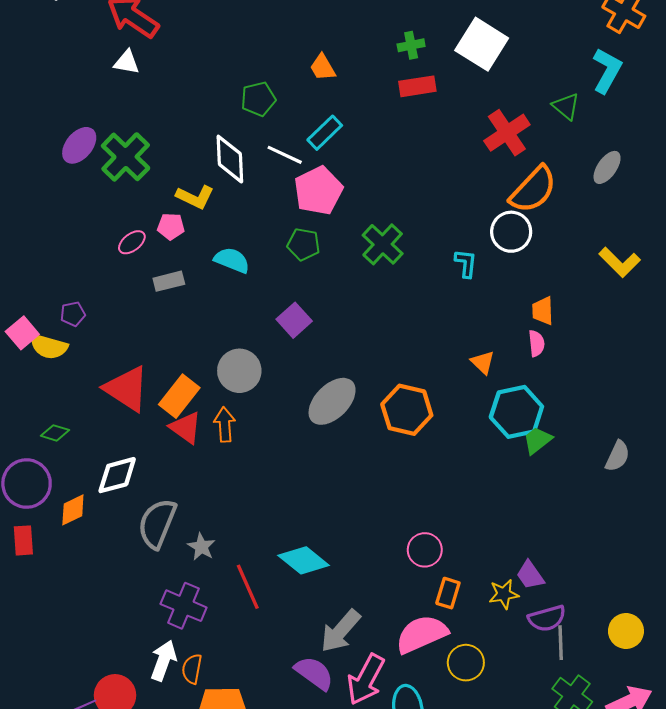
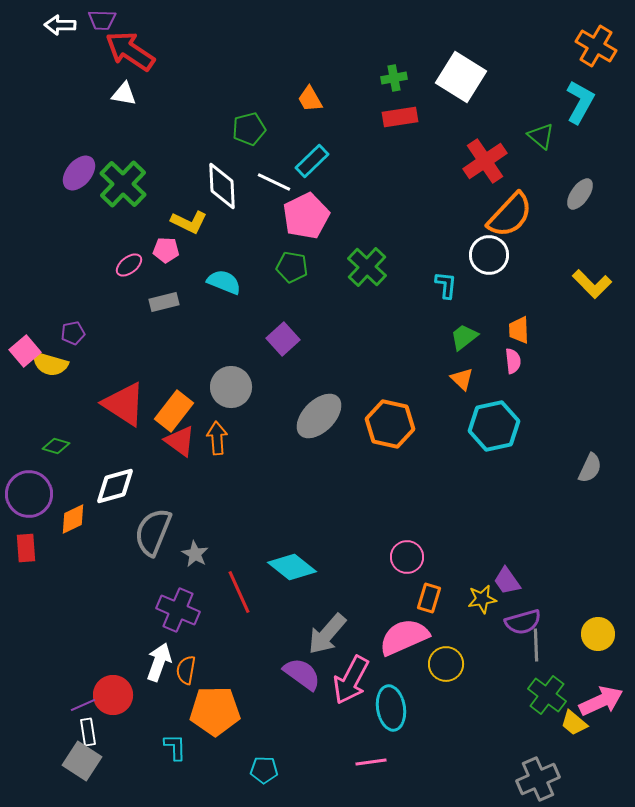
green trapezoid: (537, 440) -> (464, 337), moved

